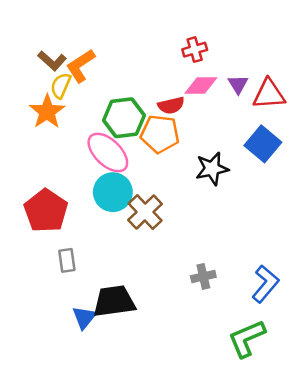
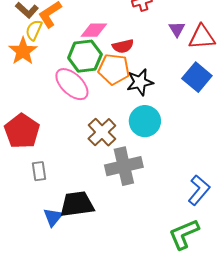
pink diamond: (201, 86) -> (94, 30), moved
black star: (212, 169) -> (140, 82), moved
cyan circle: (113, 192) -> (145, 121), moved
gray cross: (203, 276) -> (124, 166), moved, size x1.8

